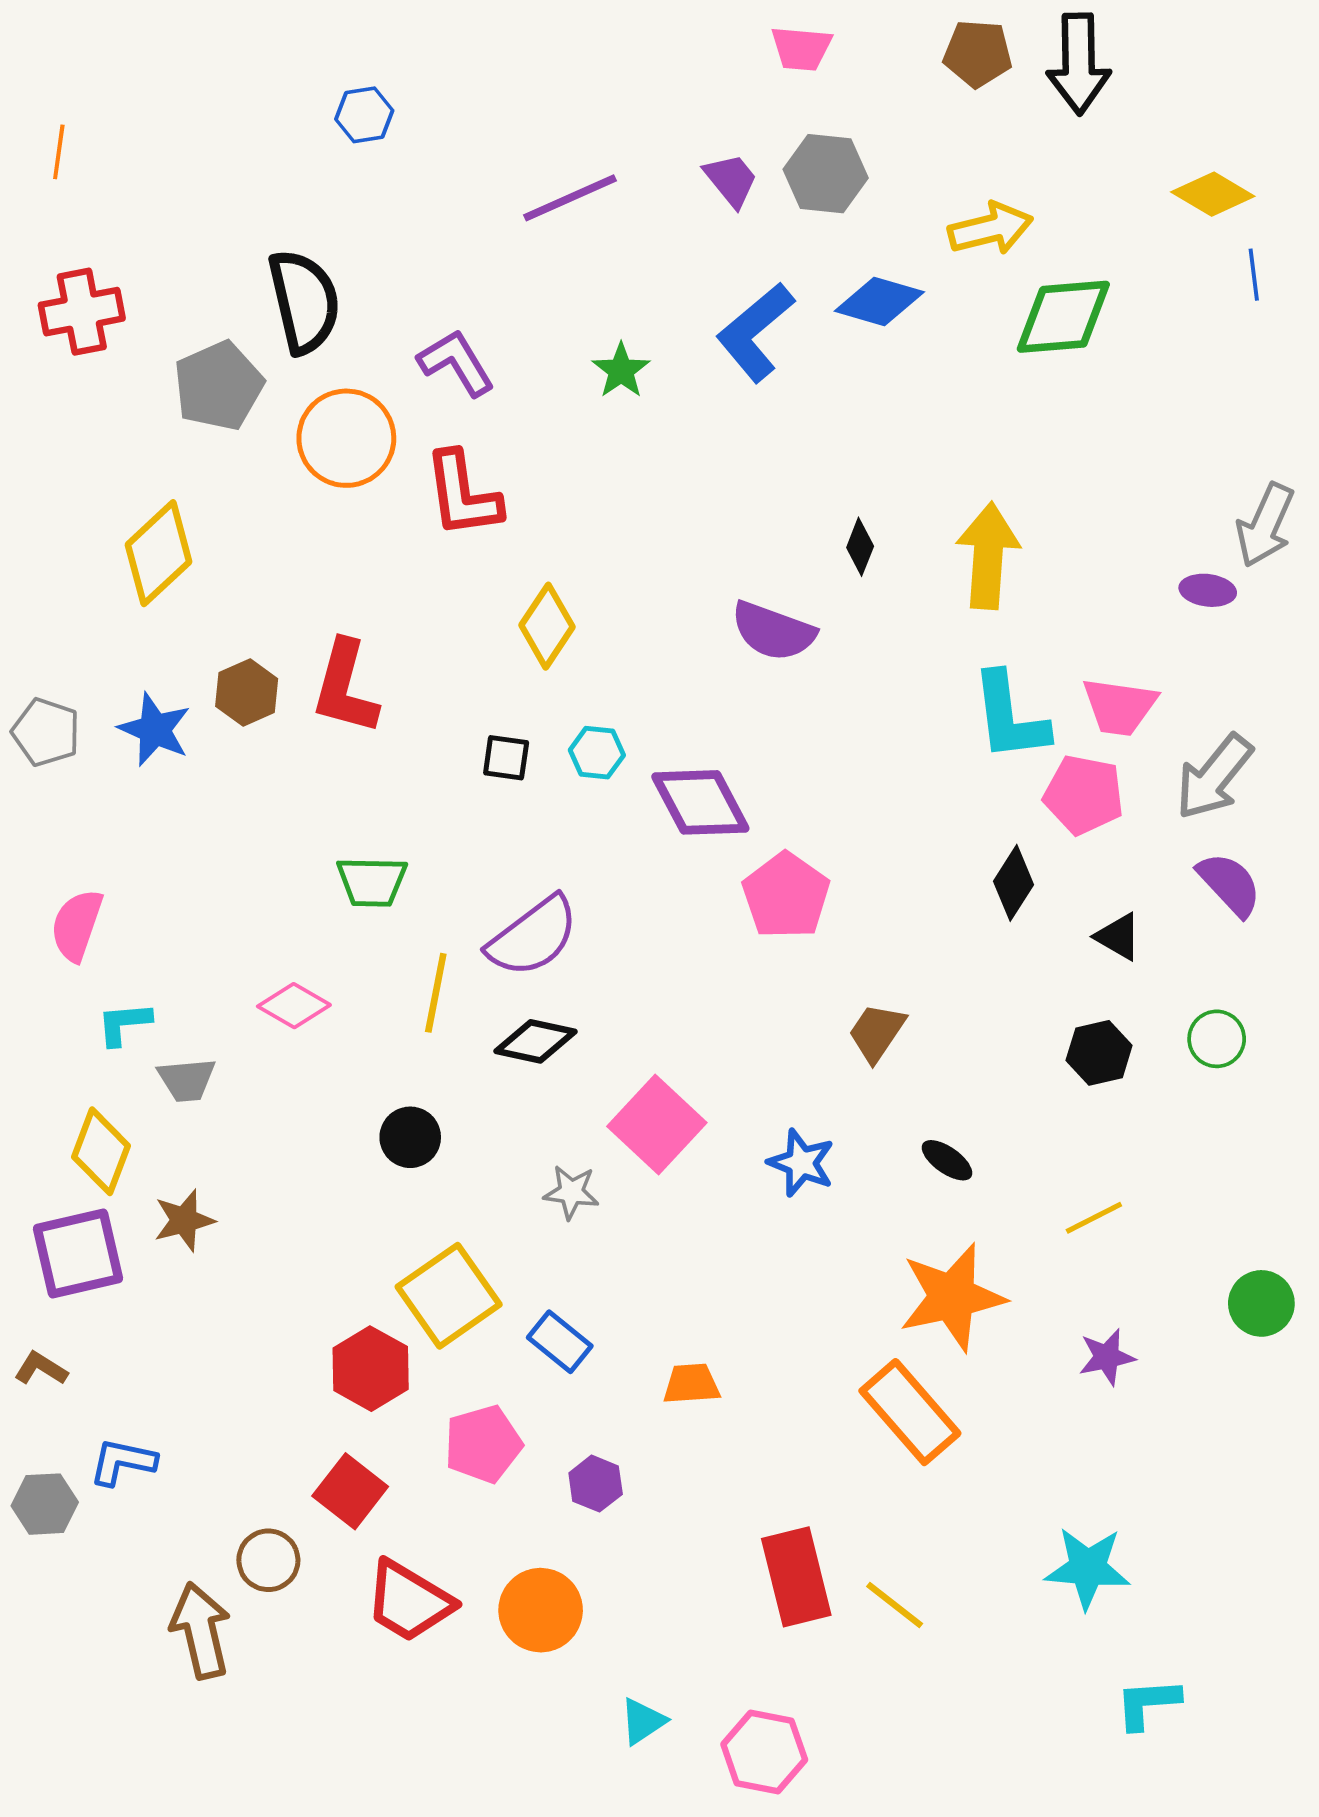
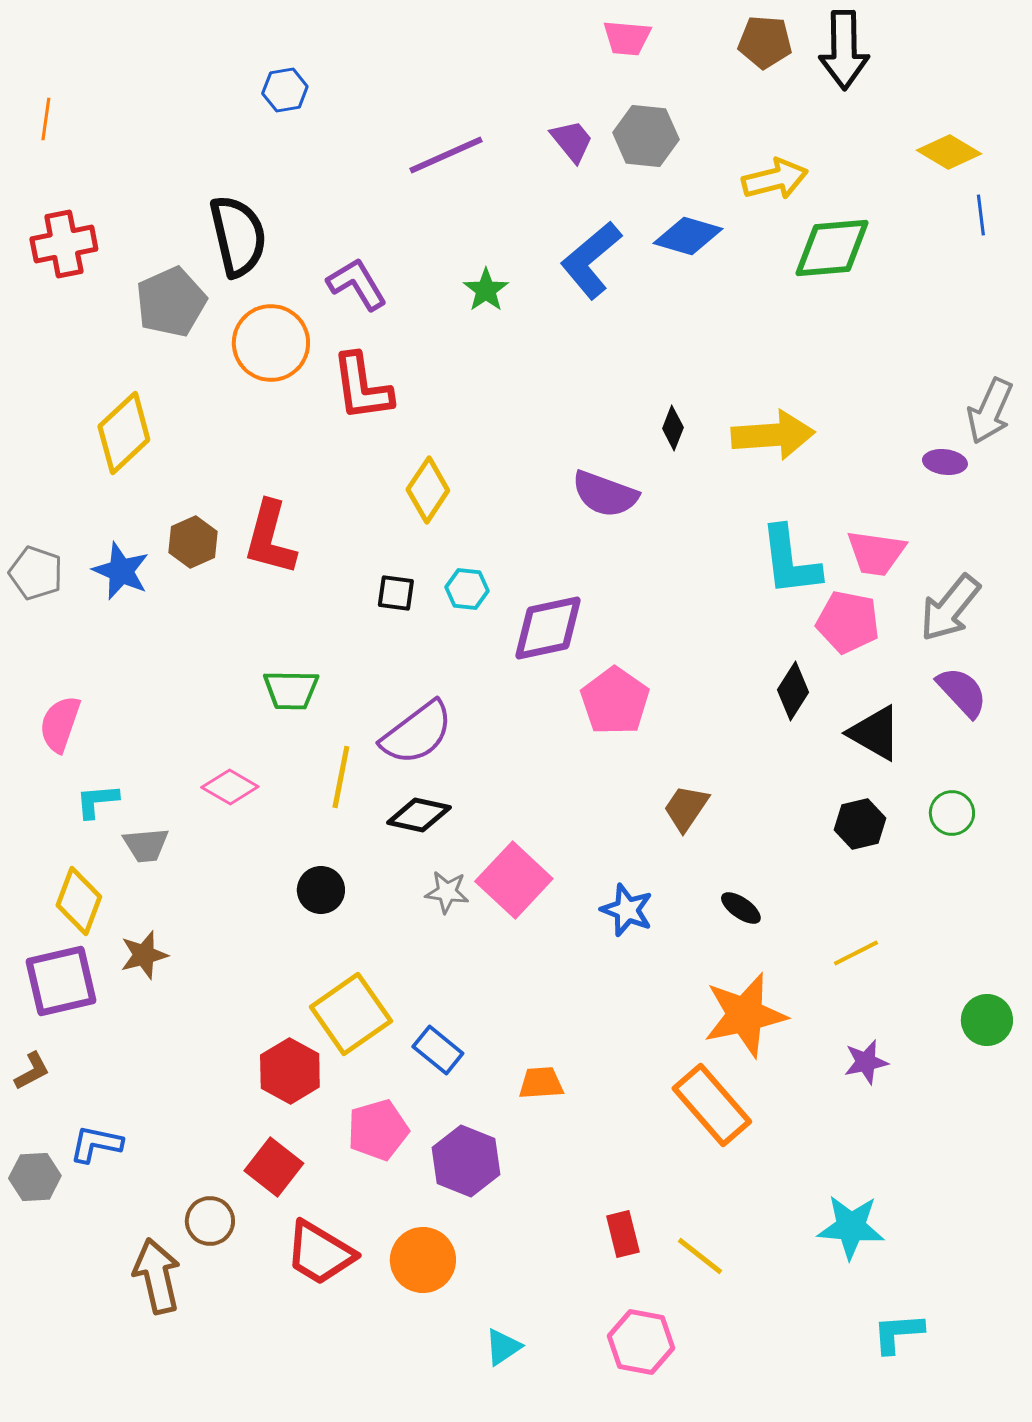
yellow arrow: (988, 556) -> (773, 435), turned 82
purple diamond: (700, 802) -> (548, 628), turned -74
black triangle: (1118, 937) -> (875, 733), size x1.5
gray star: (571, 1192) -> (447, 892), moved
brown L-shape: (41, 1369) -> (32, 1071), turned 120
purple hexagon: (596, 1484) -> (466, 1161), size x1.6
red rectangle: (796, 1577) -> (623, 1234), size x0.6
pink hexagon: (764, 1752) -> (641, 1342), moved

